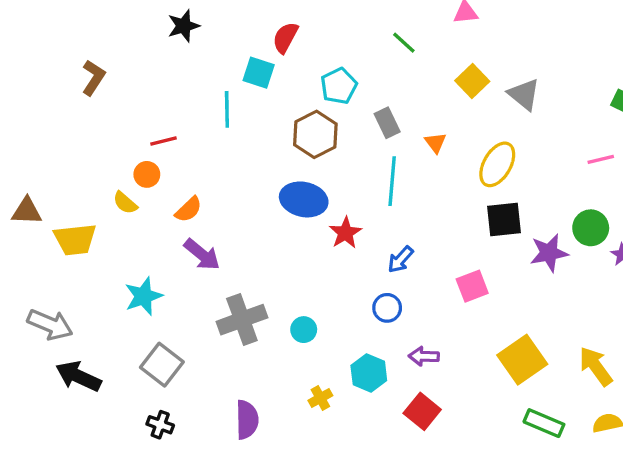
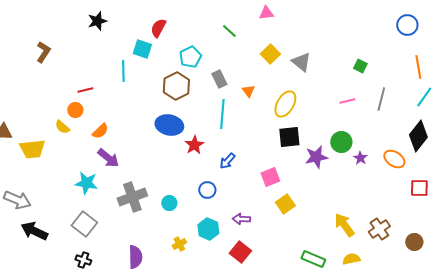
cyan star: (144, 296) -> (86, 183), moved, turned 30
blue circle: (387, 308) -> (207, 190), moved
yellow square: (522, 360) -> (285, 204), moved, size x0.7

